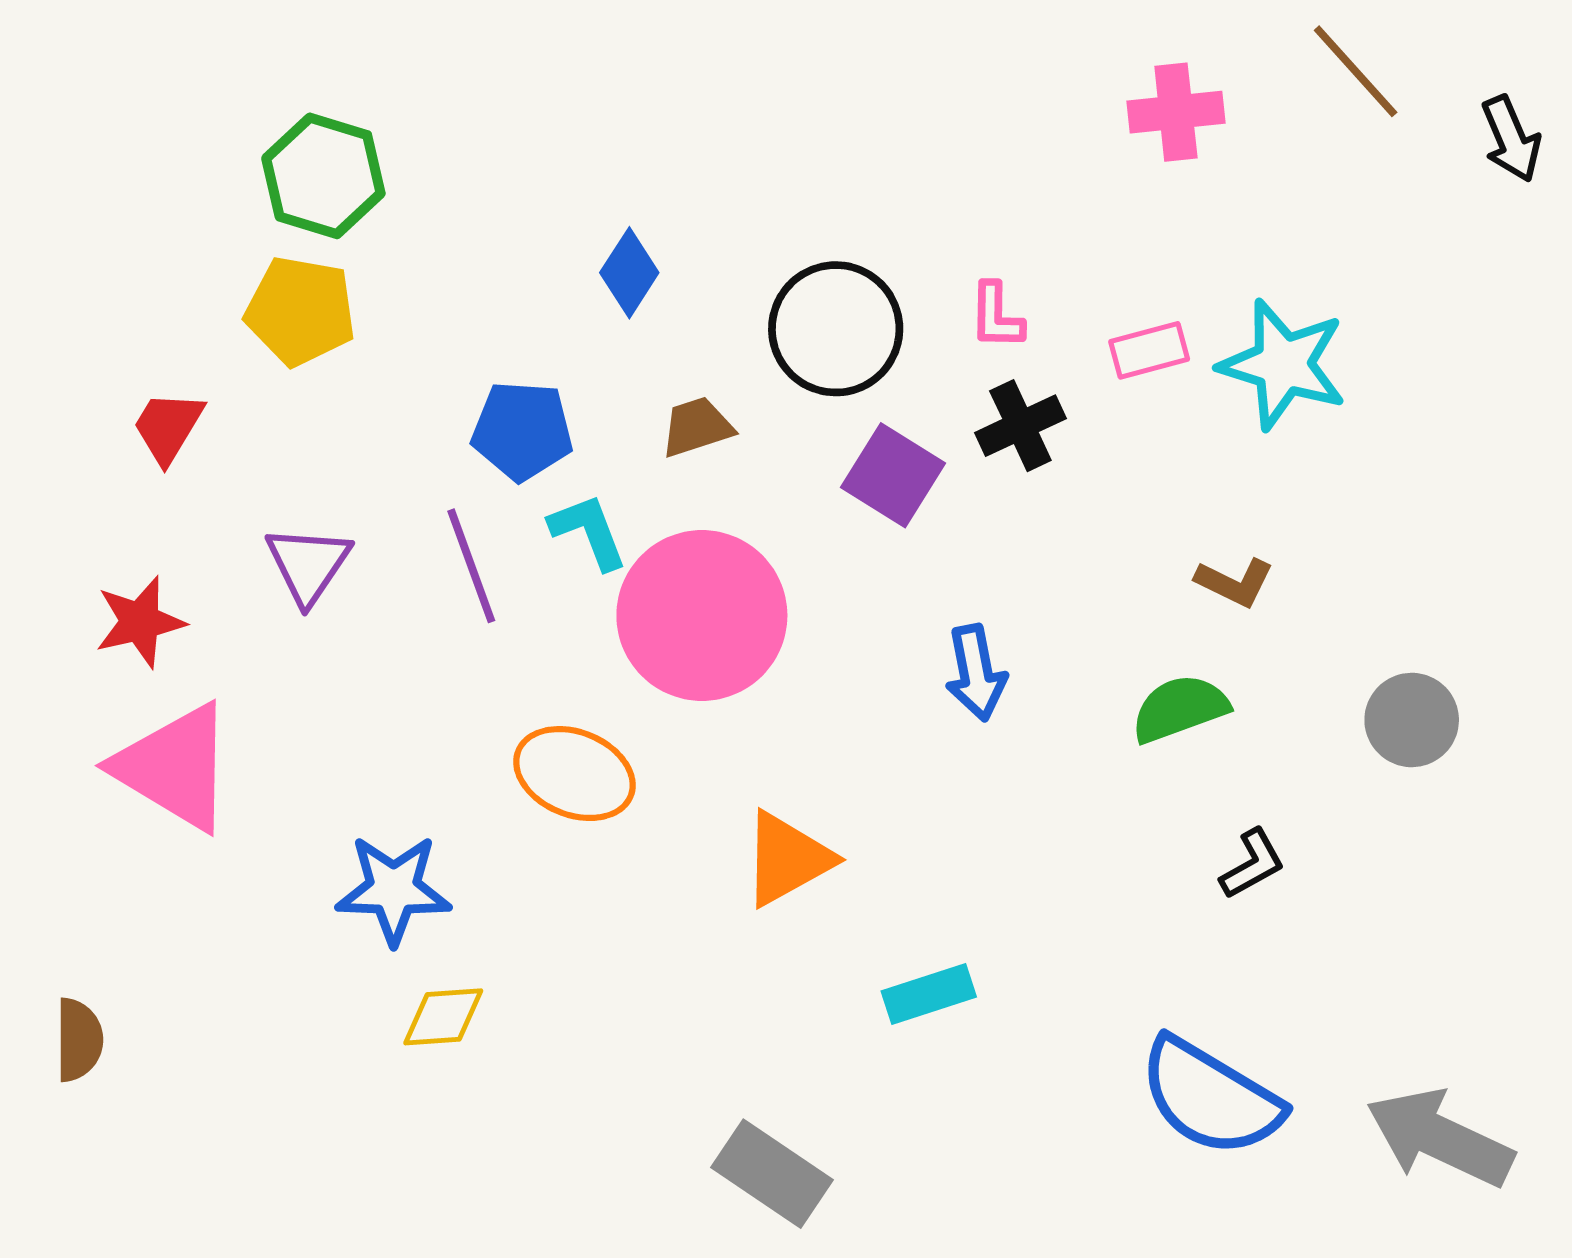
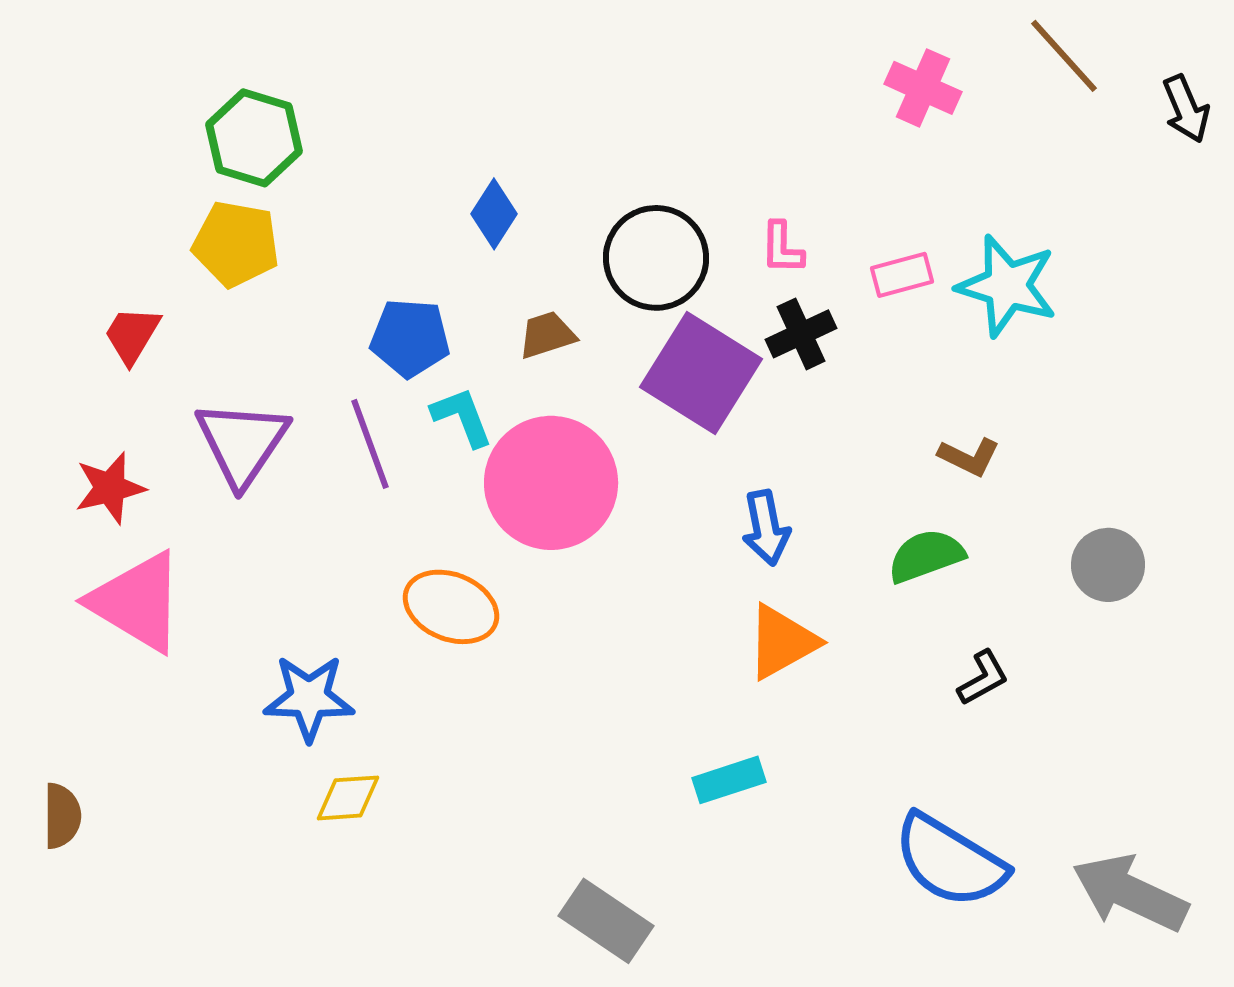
pink cross: (1176, 112) -> (923, 88), turned 30
purple square: (893, 475) -> (701, 373), size x1.5
purple triangle: (308, 565) -> (242, 443), size x1.4
orange triangle: (787, 859) -> (782, 642), moved

